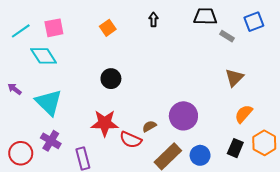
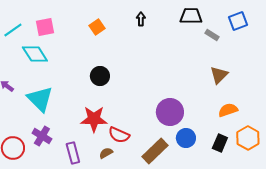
orange semicircle: (244, 114) -> (228, 110), turned 30
brown semicircle: (149, 126) -> (106, 153), moved
blue circle: (200, 155) -> (186, 138), moved

